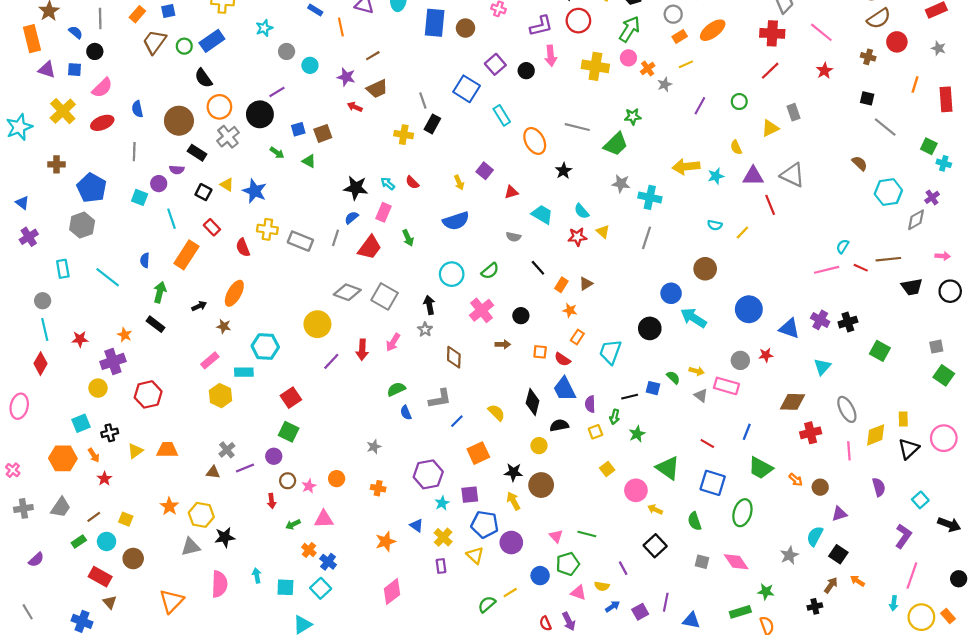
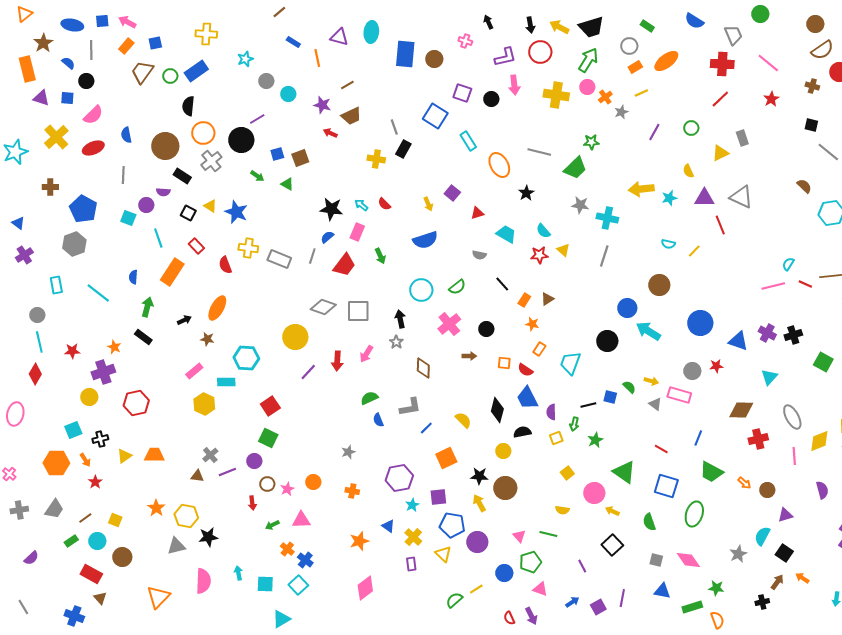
purple square: (495, 64) -> (462, 93), turned -30
black semicircle: (203, 78) -> (188, 106), turned 42
gray square: (385, 296) -> (358, 311), turned -30
yellow semicircle: (602, 586) -> (562, 510), moved
blue triangle: (691, 620) -> (662, 591), moved

